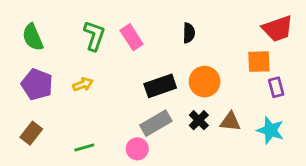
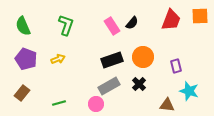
red trapezoid: (278, 29) -> (171, 20), moved, turned -50
black semicircle: (189, 33) -> (132, 23), turned 40
pink rectangle: (132, 37) -> (112, 26), moved
orange square: (259, 62) -> (200, 16), moved
purple rectangle: (276, 87) -> (176, 66), moved
brown triangle: (230, 122) -> (167, 105), moved

